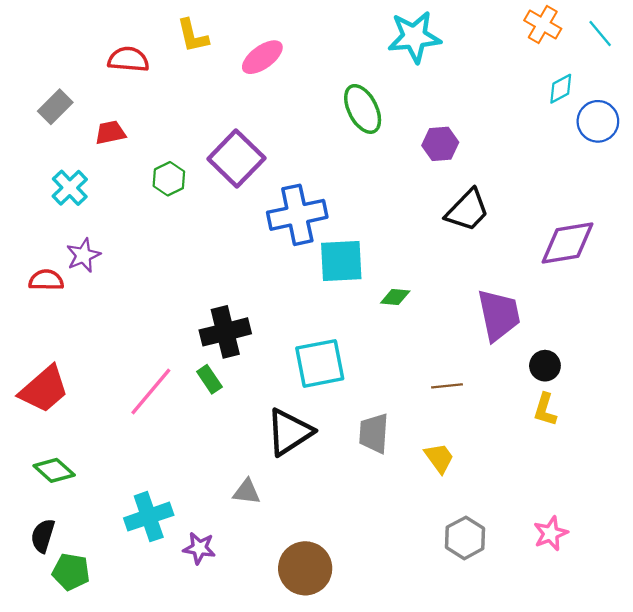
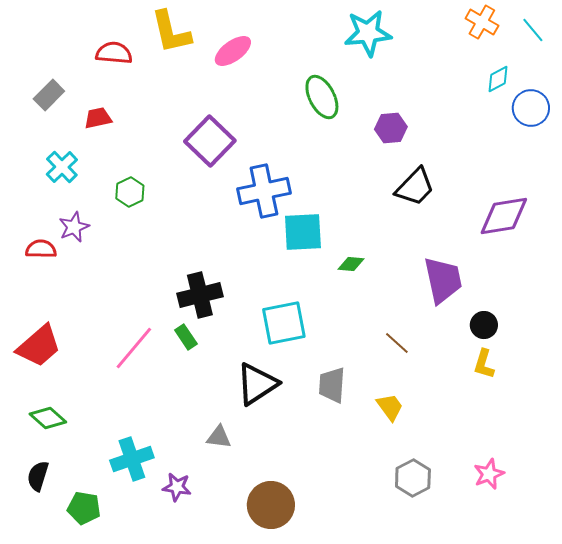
yellow L-shape: (193, 36) -> (171, 32), size x1.4
green hexagon: (169, 179) -> (130, 192), moved
brown line: (447, 386) -> (397, 343), turned 48
green pentagon: (71, 572) -> (84, 508), moved

